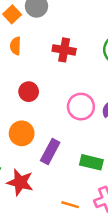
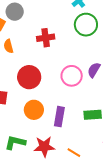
red circle: (29, 92) -> (29, 77), size x1.5
orange line: (70, 205) -> (74, 153), moved, turned 32

